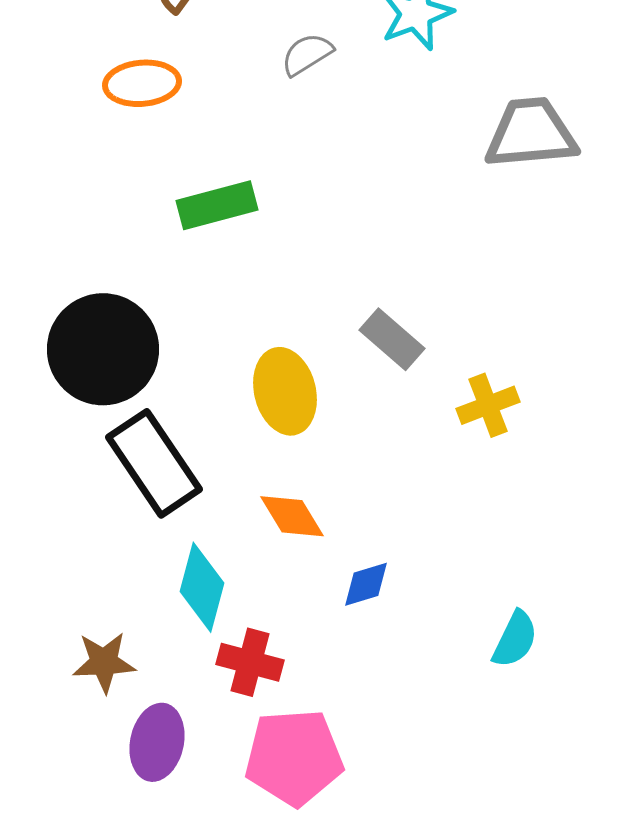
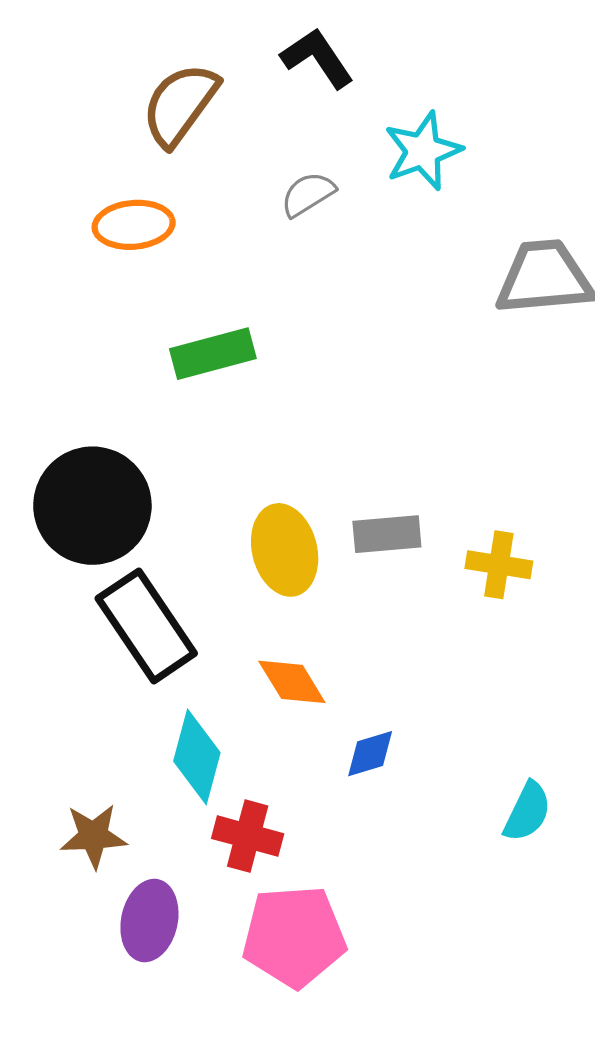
gray rectangle: (392, 339) -> (387, 534), moved, turned -46
yellow cross: (488, 405) -> (499, 565), turned 30

